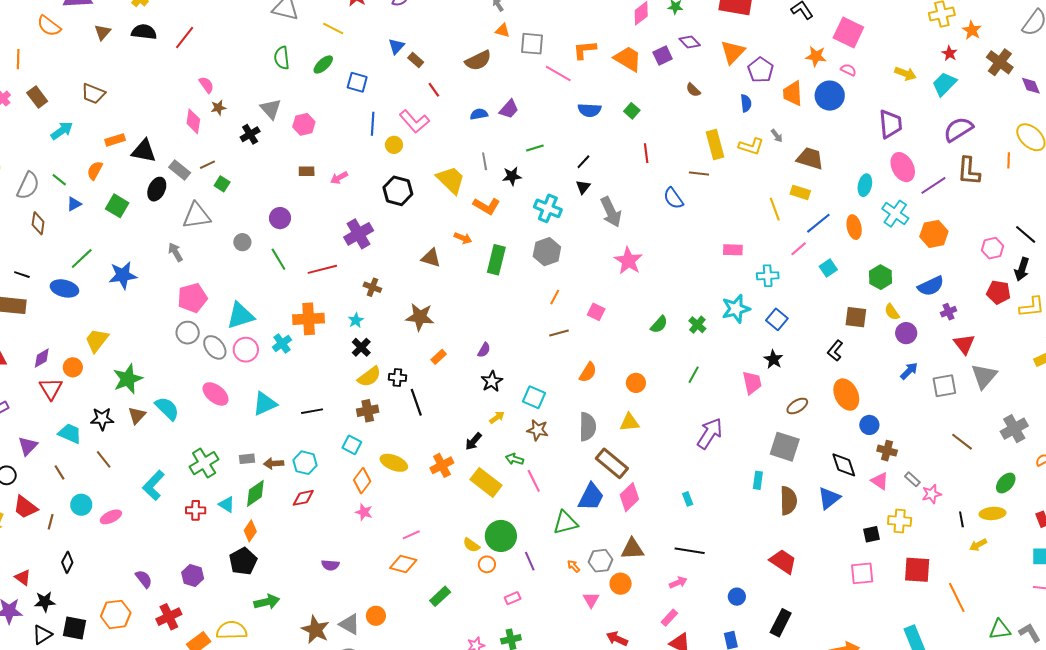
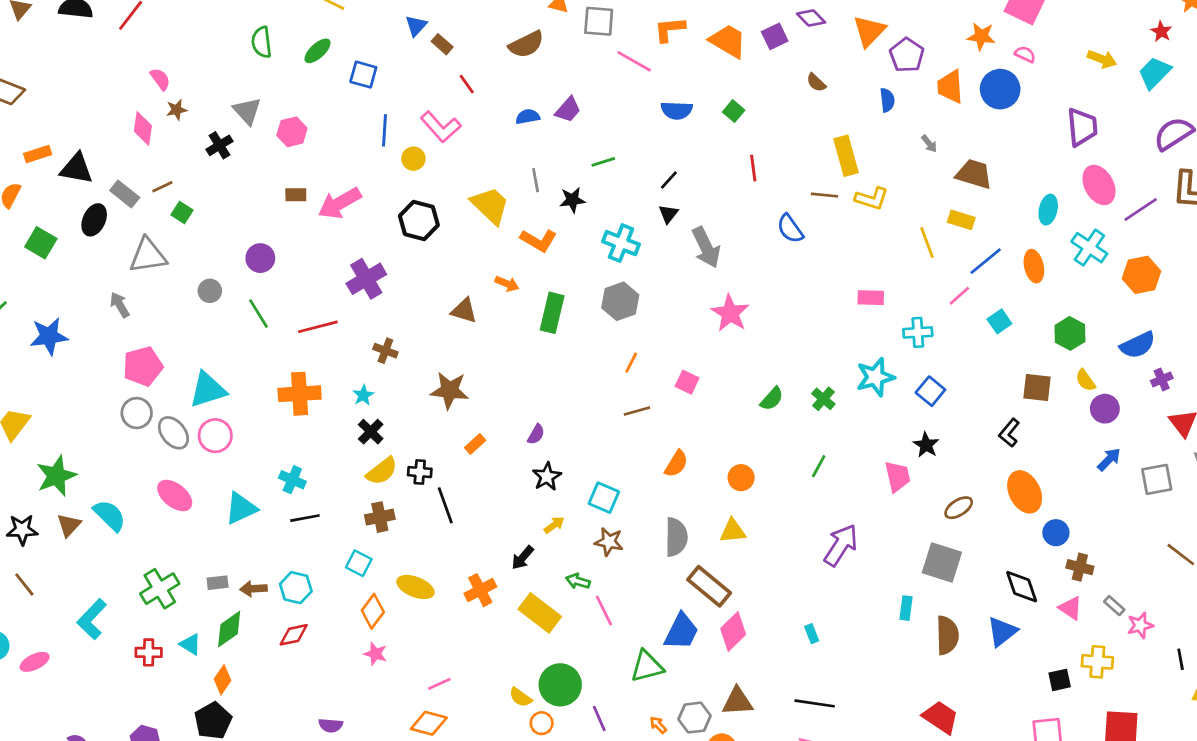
yellow L-shape: (751, 146) -> (872, 199), moved
pink arrow: (339, 178) -> (340, 203), size x1.8
cyan cross: (282, 343) -> (292, 480), moved, turned -30

